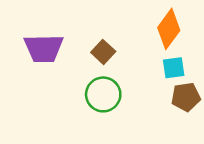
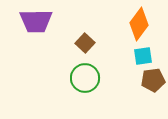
purple trapezoid: (44, 48) -> (36, 21), moved

